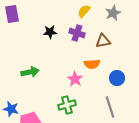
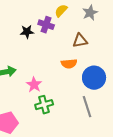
purple cross: (77, 33) -> (46, 25), moved
blue circle: (117, 78) -> (94, 78), size x1.5
pink star: (75, 79) -> (34, 85), moved

